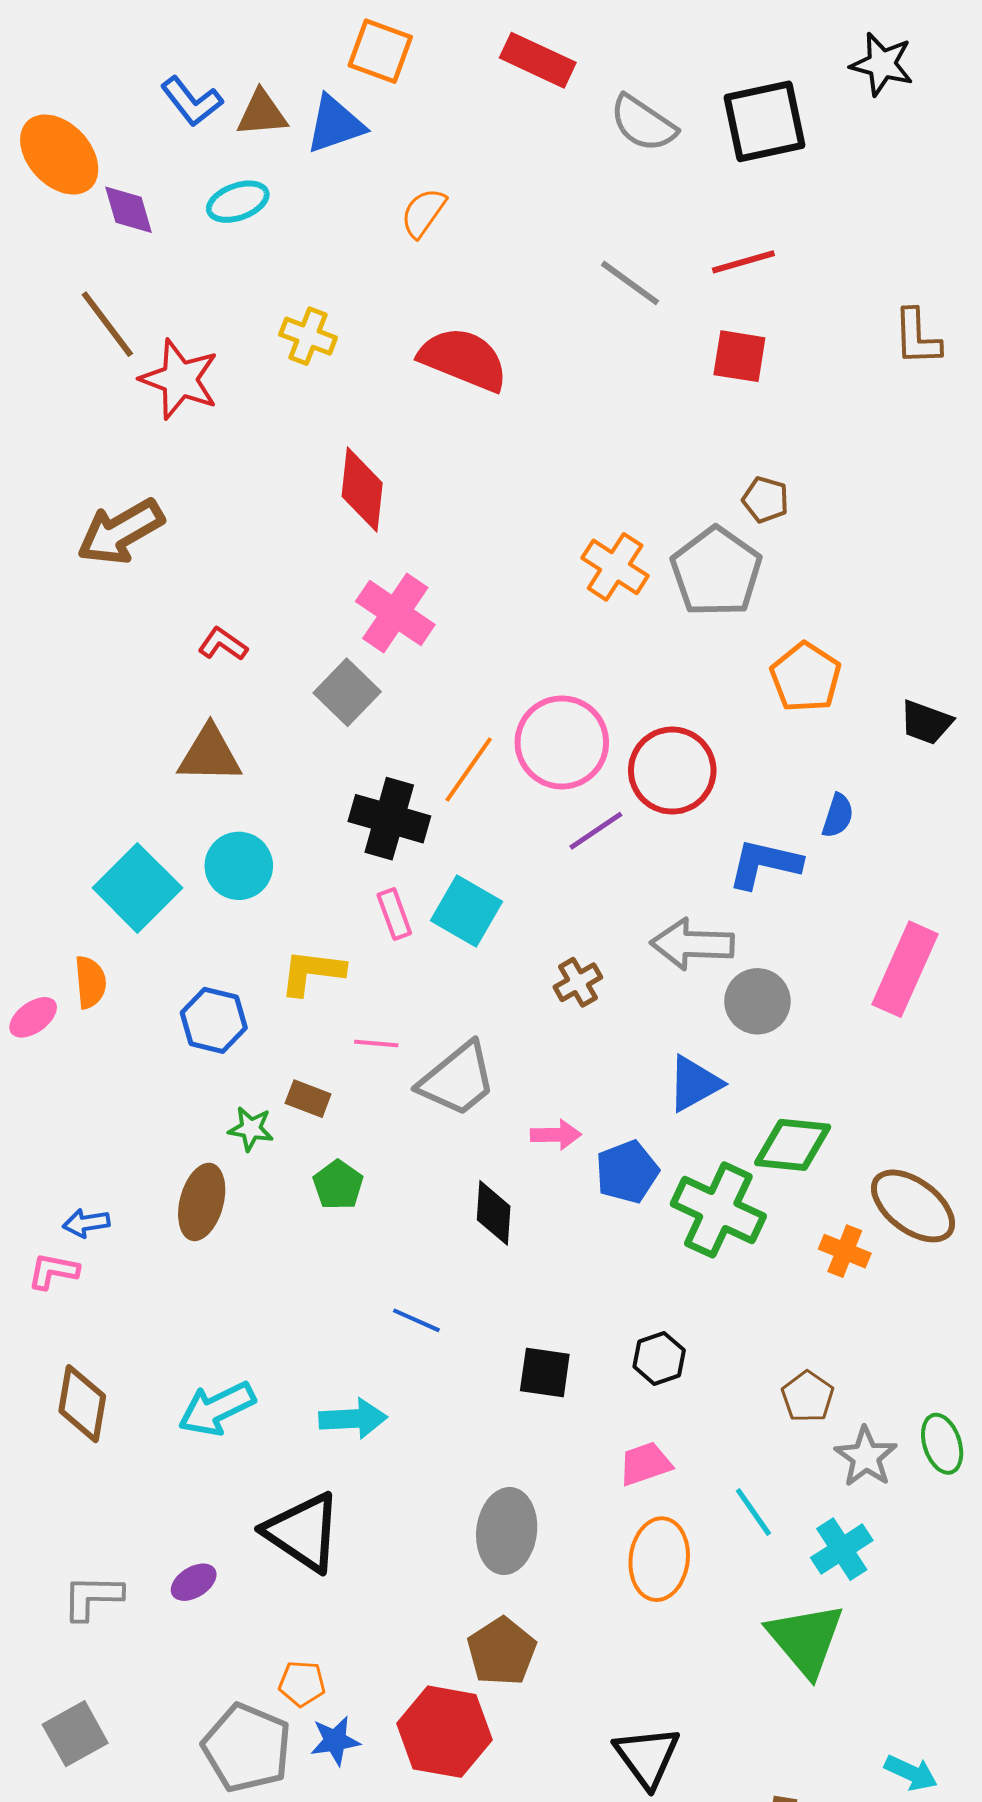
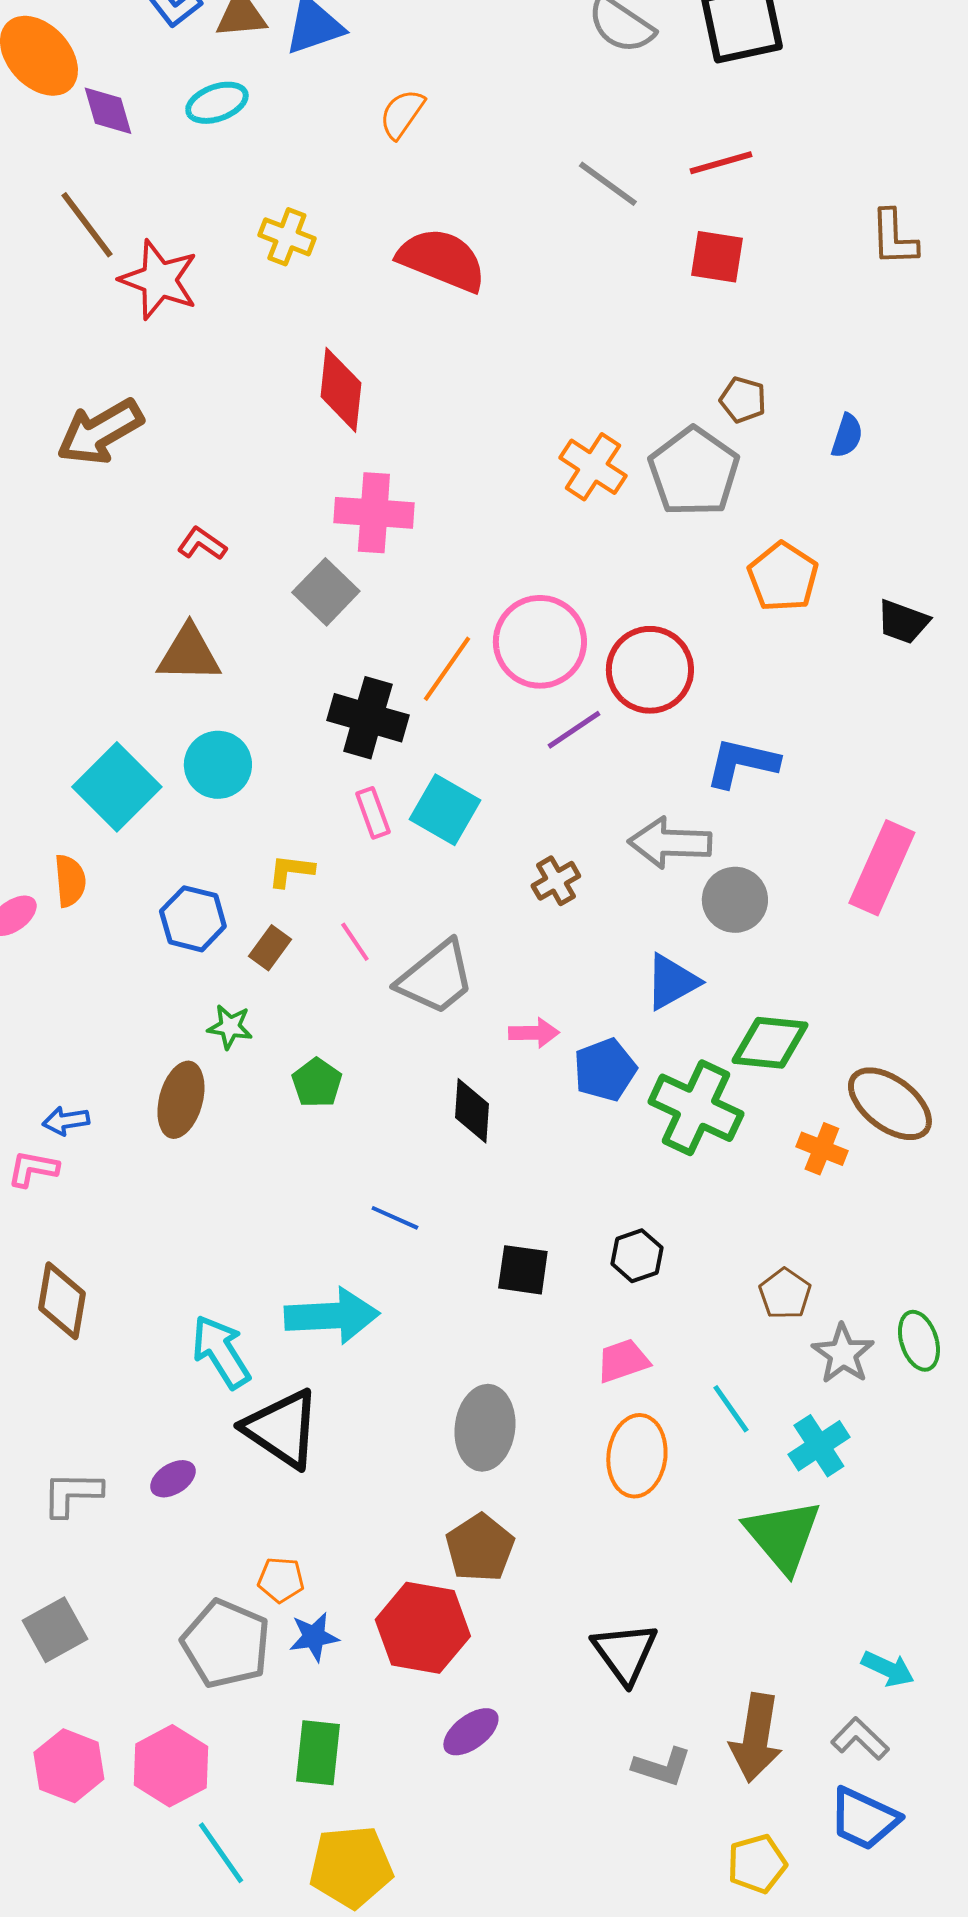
pink cross: (395, 613) -> (374, 513), turned -30
blue semicircle: (838, 816) -> (847, 436), moved
yellow L-shape: (312, 972) -> (291, 871), size x0.7
pink line: (376, 1043) -> (355, 942), turned 51
brown rectangle: (308, 1099) -> (270, 948), moved, turned -75
cyan arrow: (217, 1409) -> (221, 1352), moved, turned 84
cyan arrow: (353, 1419) -> (332, 1316), size x1.4

